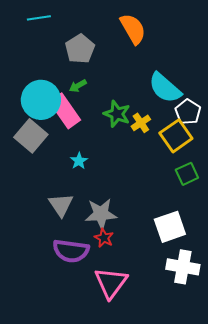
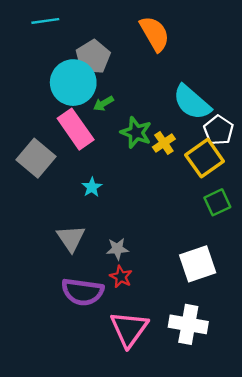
green arrow: (78, 86) -> (103, 103), moved
cyan circle: (41, 100) -> (73, 83), moved
gray star: (101, 214) -> (117, 249), size x0.6
white cross: (183, 267) -> (188, 324), moved

